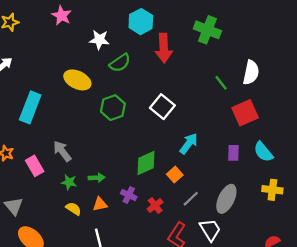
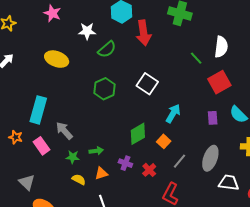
yellow ellipse: (77, 80) -> (57, 59), moved
cyan rectangle: (30, 107) -> (38, 110), moved
white trapezoid: (210, 230) -> (229, 183), moved, turned -45

